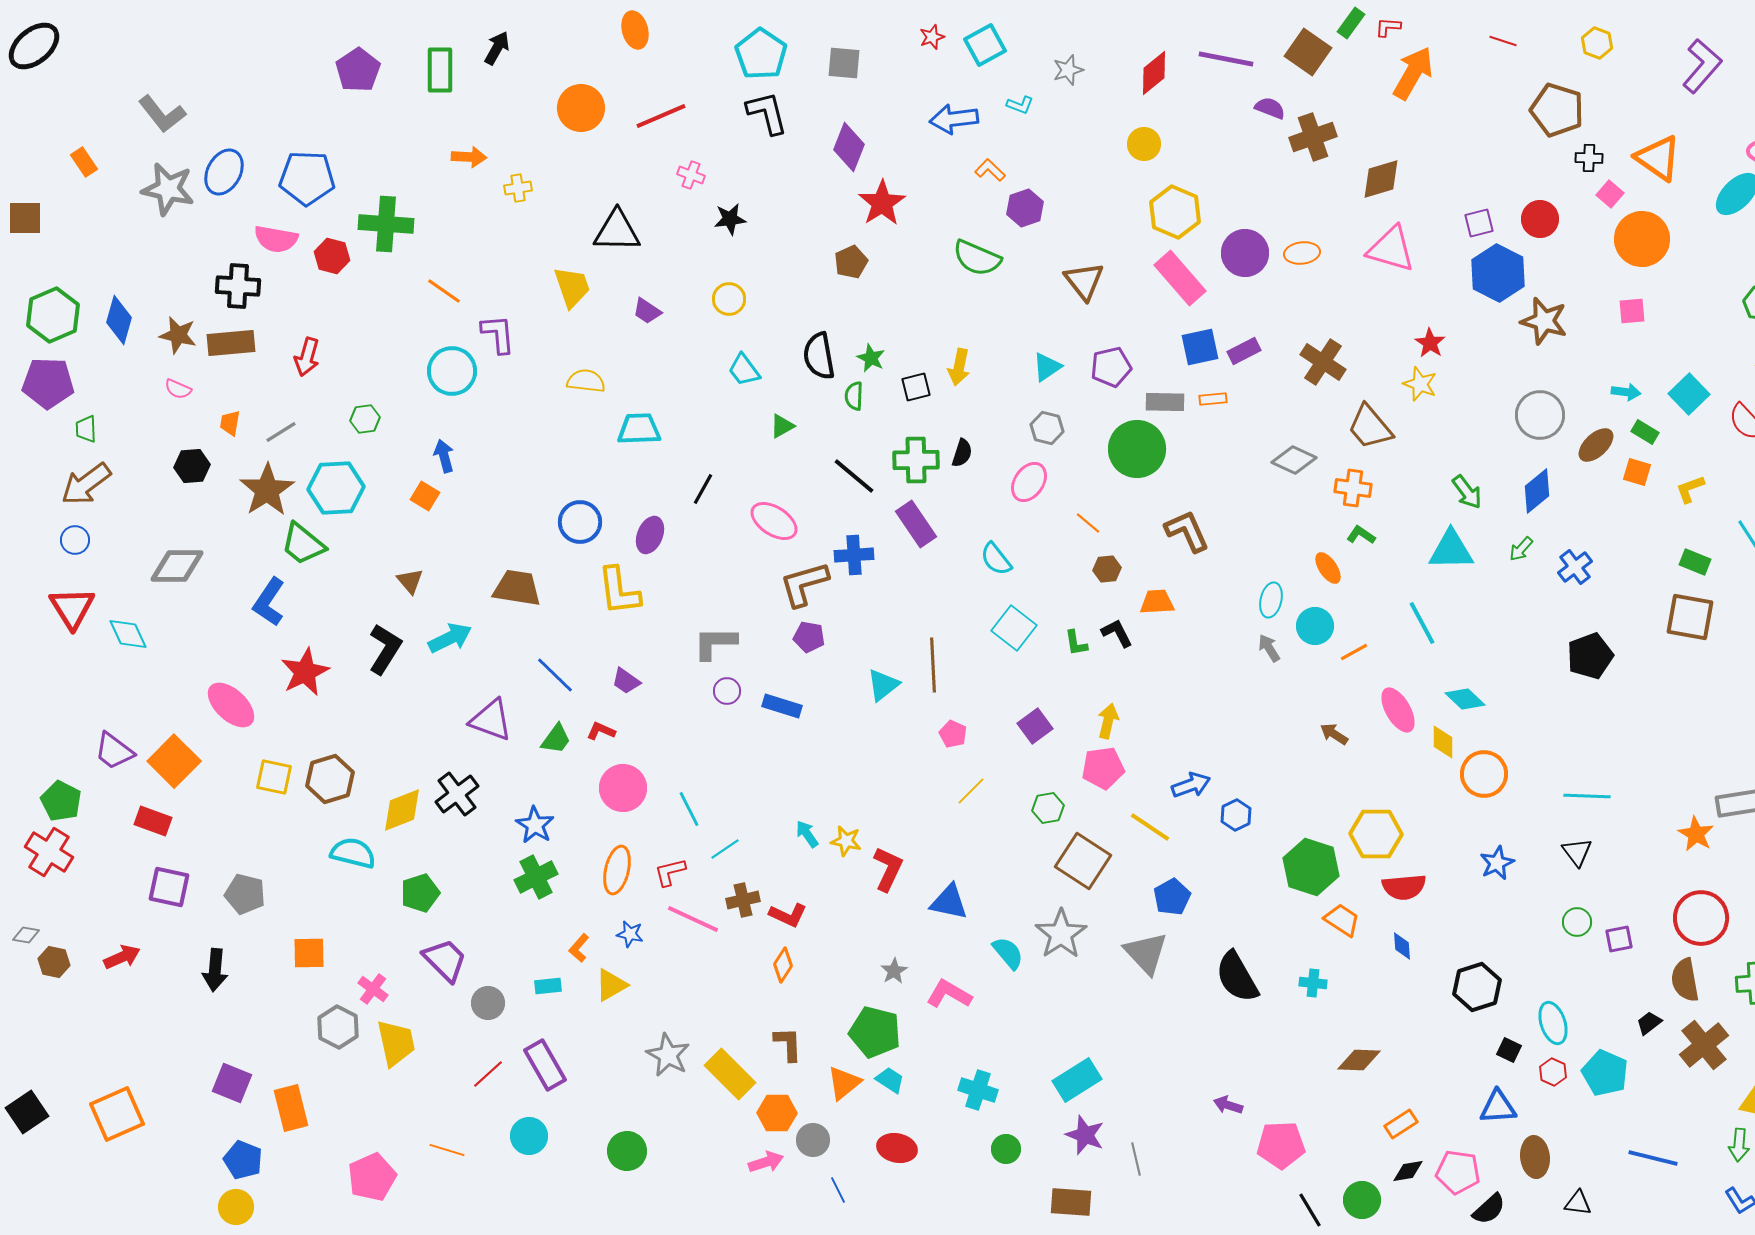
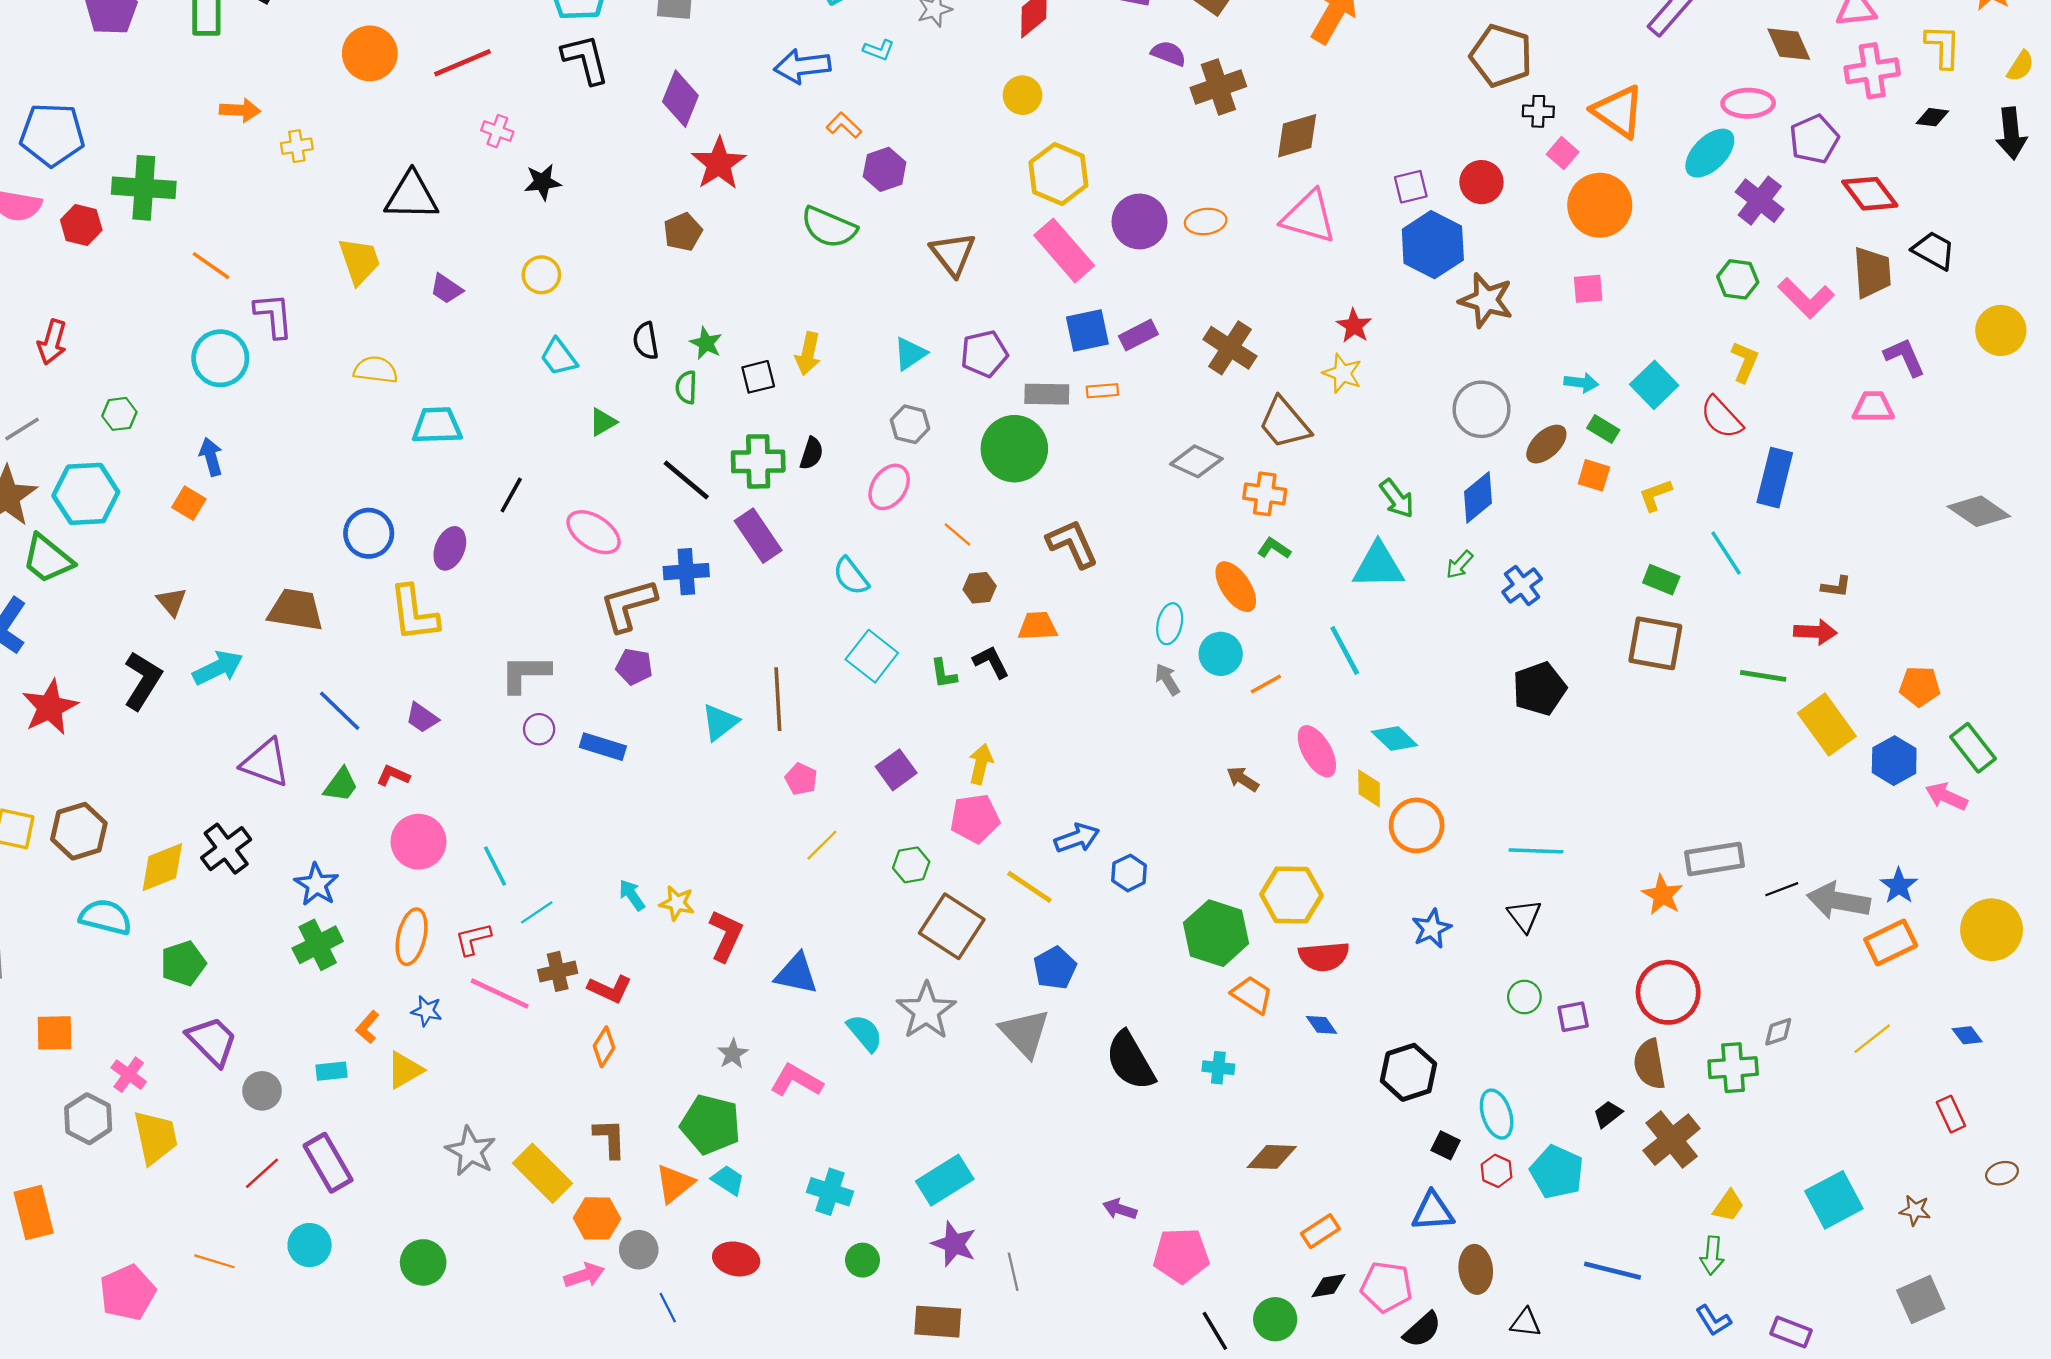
black semicircle: (819, 356) -> (646, 341), size x0.7
orange ellipse: (1328, 568) -> (1236, 587), size x1.4
blue diamond: (1402, 946) -> (1322, 1025), turned -32

